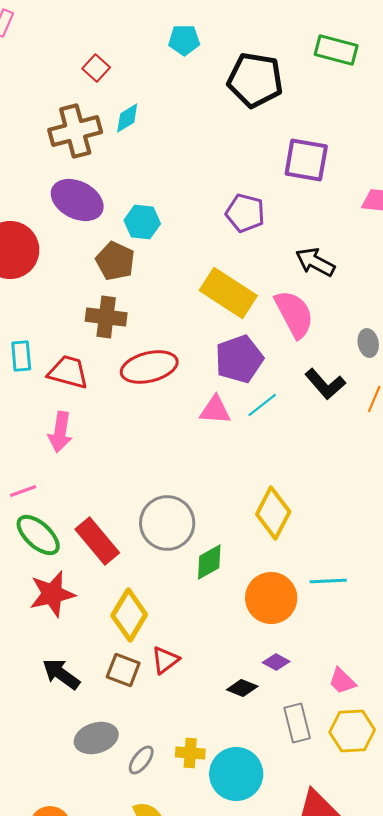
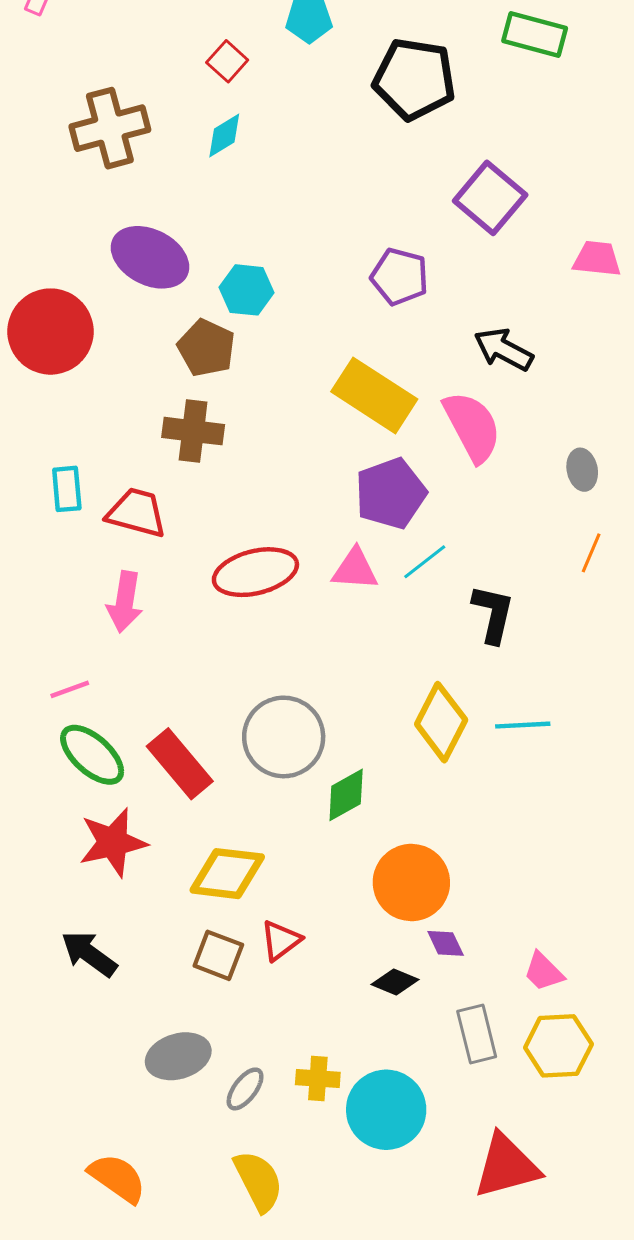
red square: (96, 68) -> (227, 61), moved
brown cross: (75, 131) -> (110, 128), moved
purple square: (306, 160) -> (490, 198), turned 30
red ellipse: (149, 367) -> (255, 572), moved
black L-shape: (325, 384) -> (493, 614), moved, turned -126
cyan line: (328, 581) -> (523, 725), moved
orange circle: (271, 598) -> (411, 883), moved
yellow diamond: (129, 615) -> (227, 874), turned 66
purple diamond: (276, 662) -> (446, 943), turned 36
black arrow: (61, 674) -> (89, 954), moved

